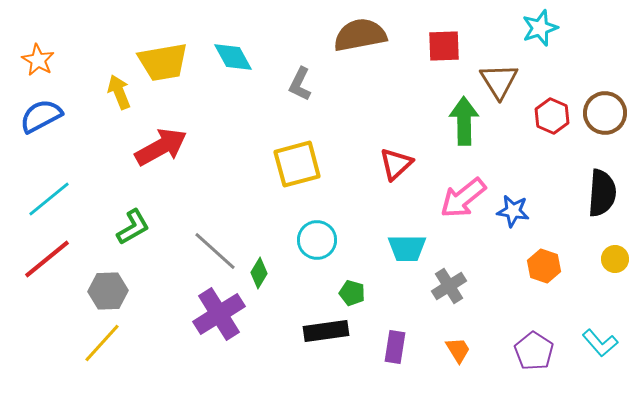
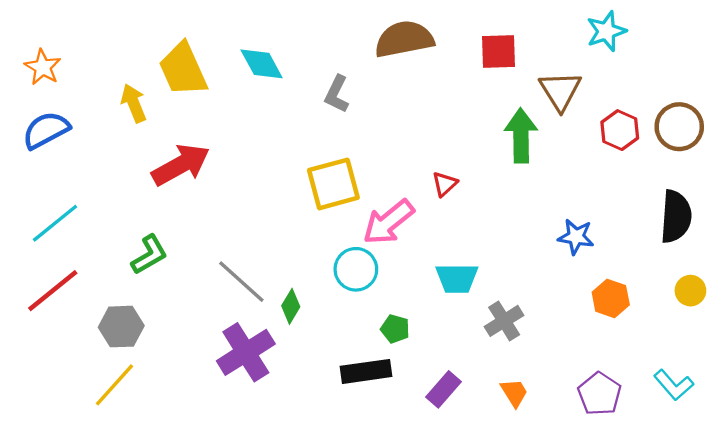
yellow trapezoid: (163, 62) -> (183, 69), turned 76
red triangle: (396, 164) -> (445, 184), size x0.7
pink arrow: (463, 198) -> (388, 222), moved
purple rectangle: (395, 347) -> (443, 389), turned 32

